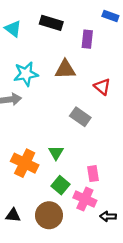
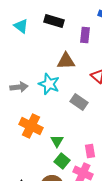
cyan star: (26, 74) -> (49, 84), moved, turned 30
green triangle: (56, 153) -> (57, 141), moved
orange cross: (25, 163) -> (31, 126), moved

